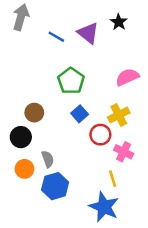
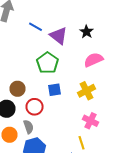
black star: (119, 22) -> (86, 32), moved
purple triangle: (88, 33) -> (58, 36), moved
blue square: (80, 114) -> (54, 90), turned 32
red circle: (100, 135) -> (34, 107), moved

